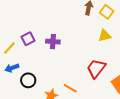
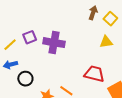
purple cross: (53, 42) -> (54, 43), size x1.5
red trapezoid: (96, 68) -> (94, 74), turned 60

